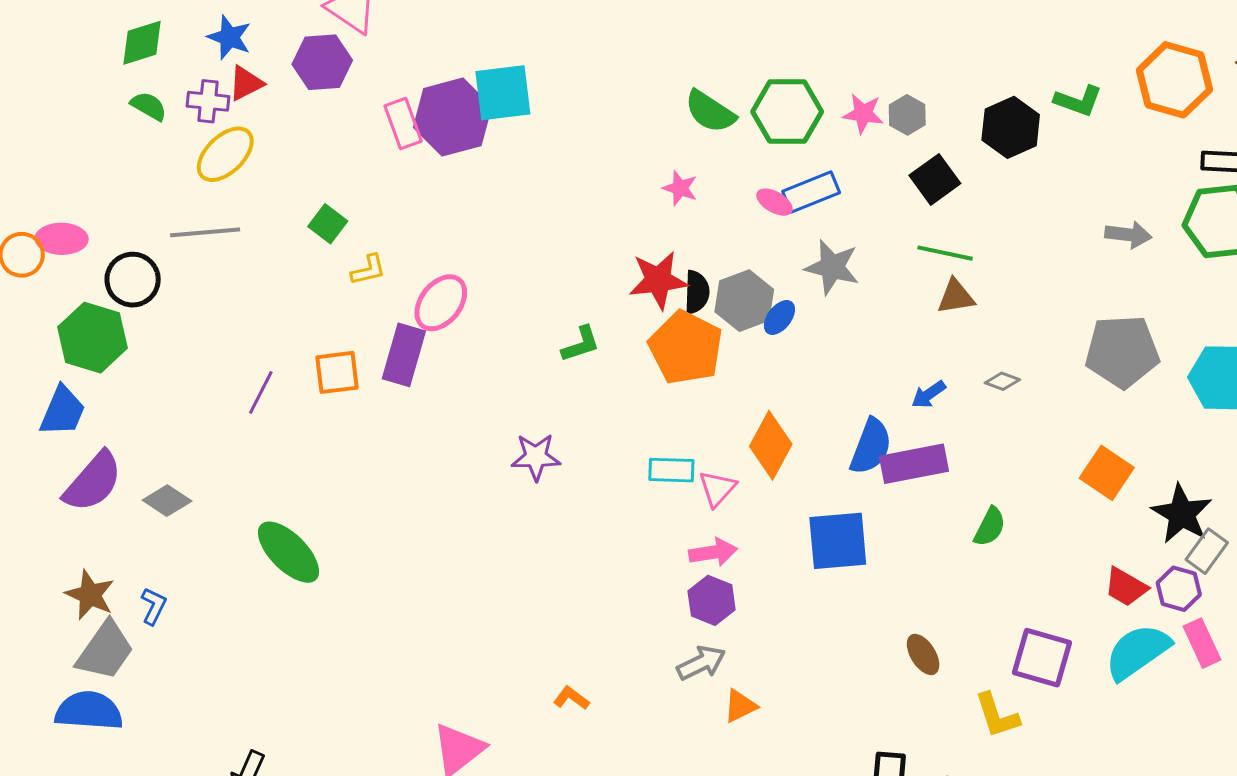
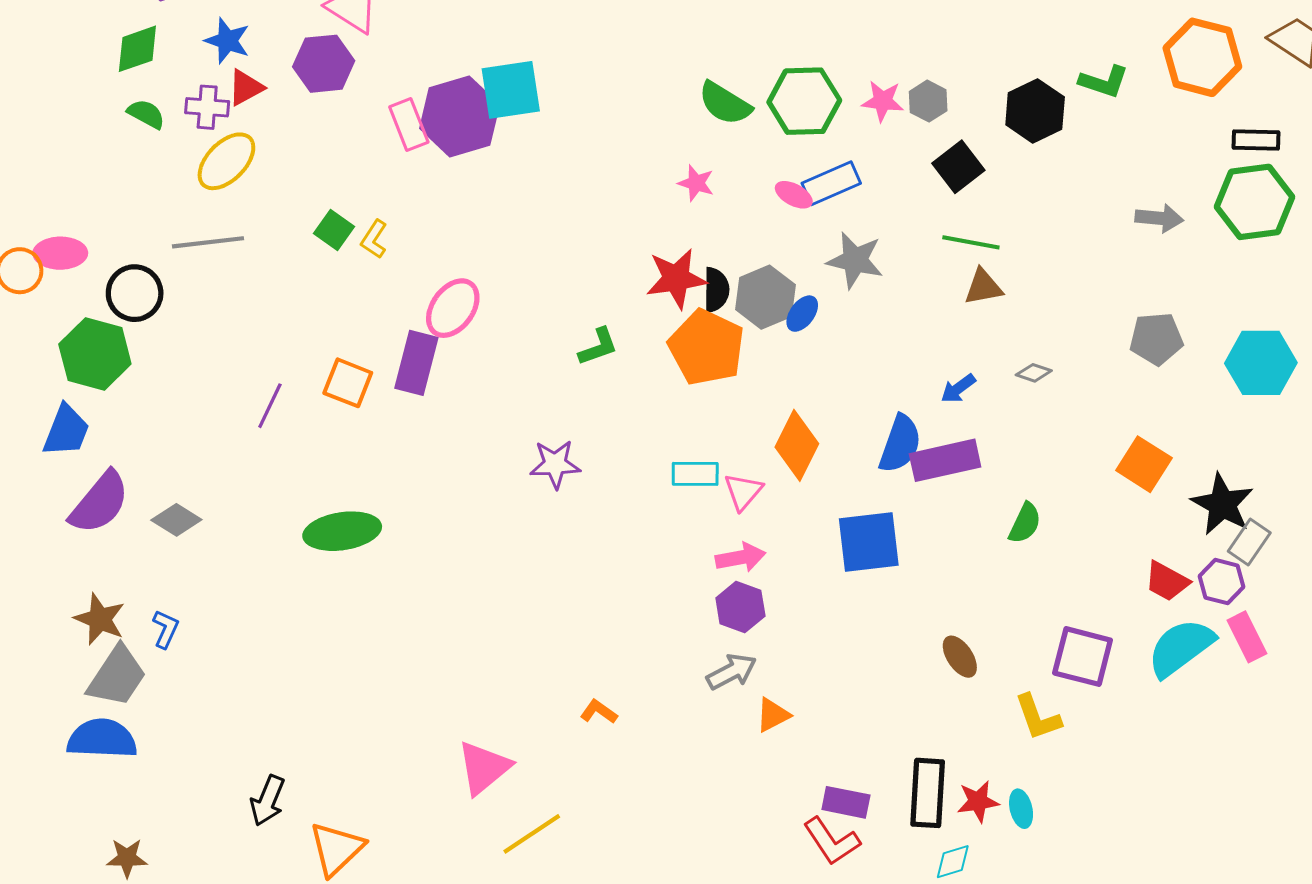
yellow L-shape: (368, 270) -> (374, 239), moved, turned 138
gray pentagon: (1122, 351) -> (1156, 339), size x0.7
orange square: (337, 372) -> (348, 383), turned 30
green ellipse: (288, 552) -> (342, 531), moved, turned -52

